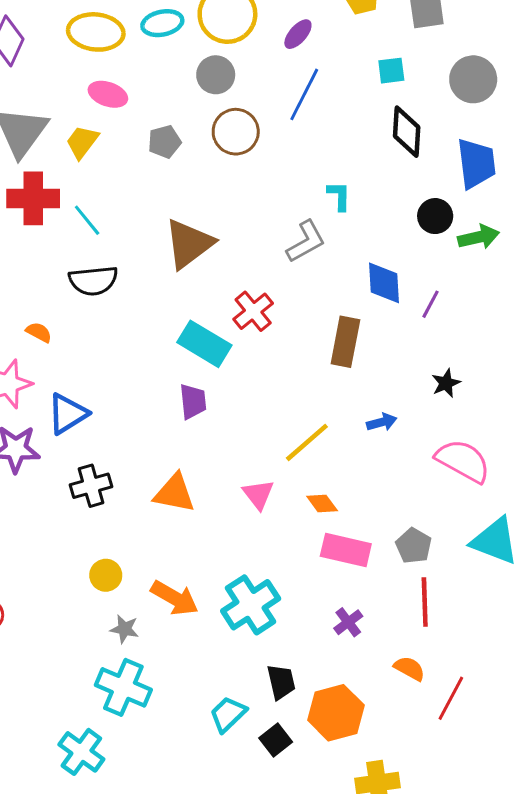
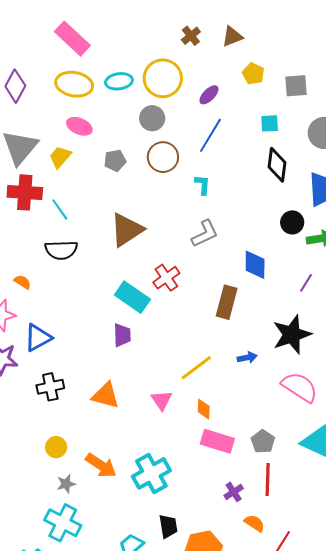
cyan L-shape: (339, 196) -> (203, 185), moved
purple line: (430, 304) -> (306, 283), moved
black star: (446, 383) -> (292, 334), size x2.0
orange diamond: (322, 503) -> (204, 409), turned 35
purple cross: (348, 622) -> (234, 492), moved
gray star: (124, 629) -> (66, 484), turned -30

